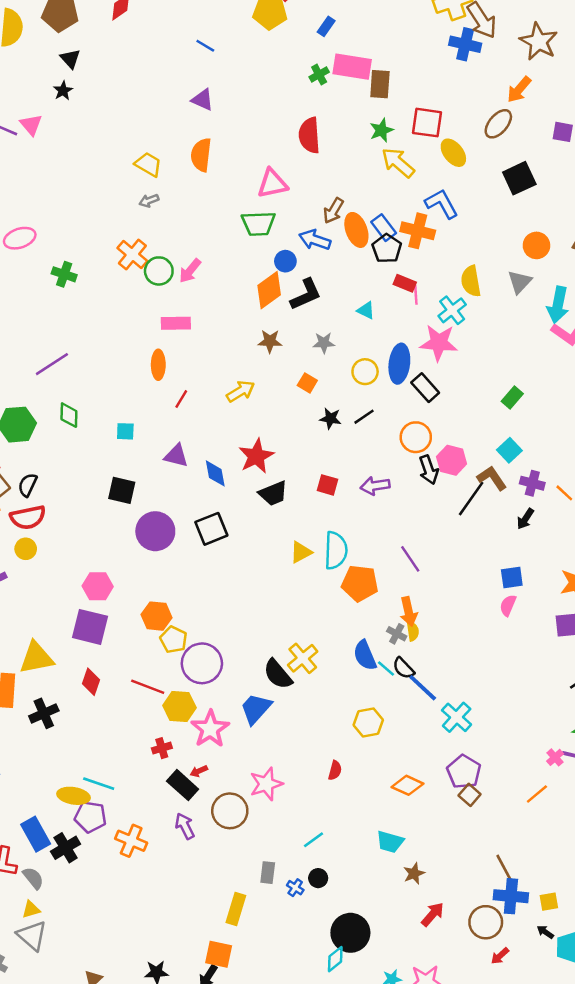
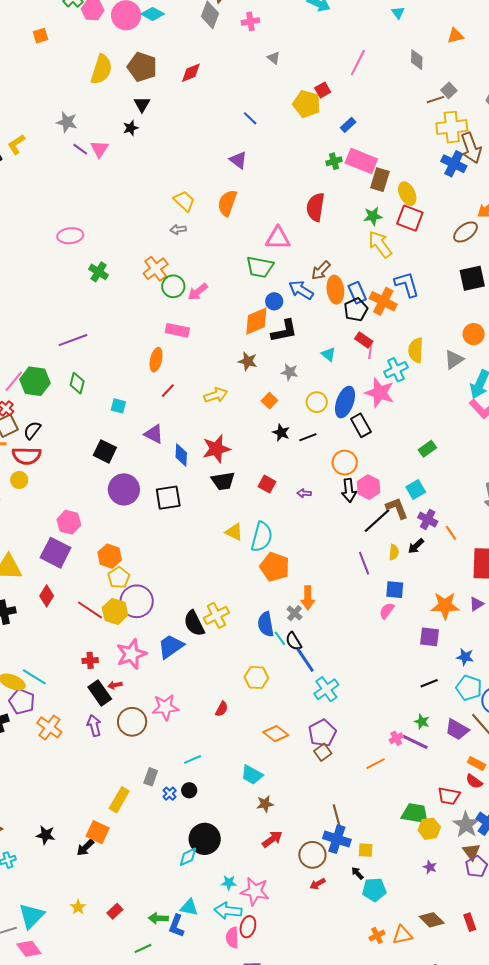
yellow ellipse: (453, 153) -> (407, 194), moved
purple arrow: (375, 486) -> (304, 493), size x0.6
yellow triangle: (301, 552) -> (234, 532), turned 42
purple line: (410, 559) -> (364, 563), moved
yellow semicircle: (413, 631) -> (394, 552), moved
yellow hexagon: (179, 707) -> (115, 611), moved

